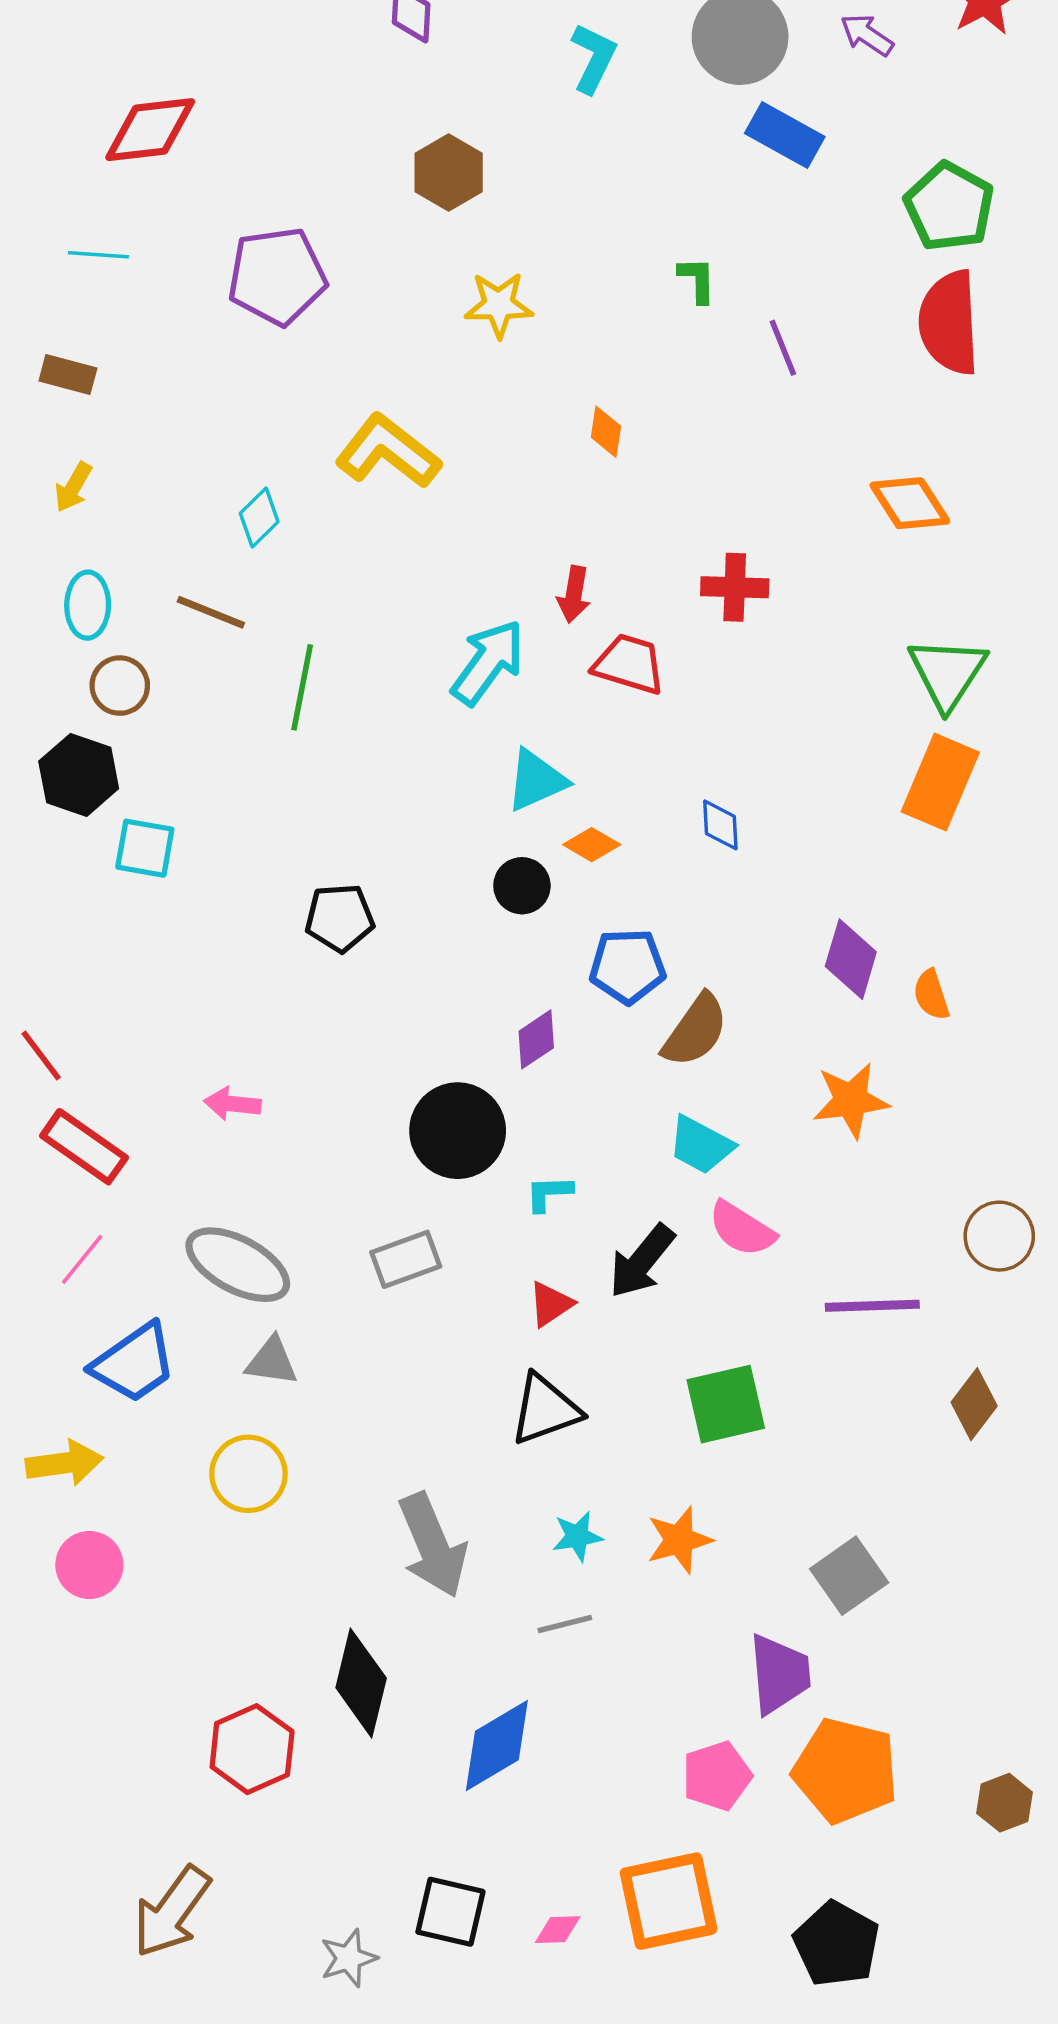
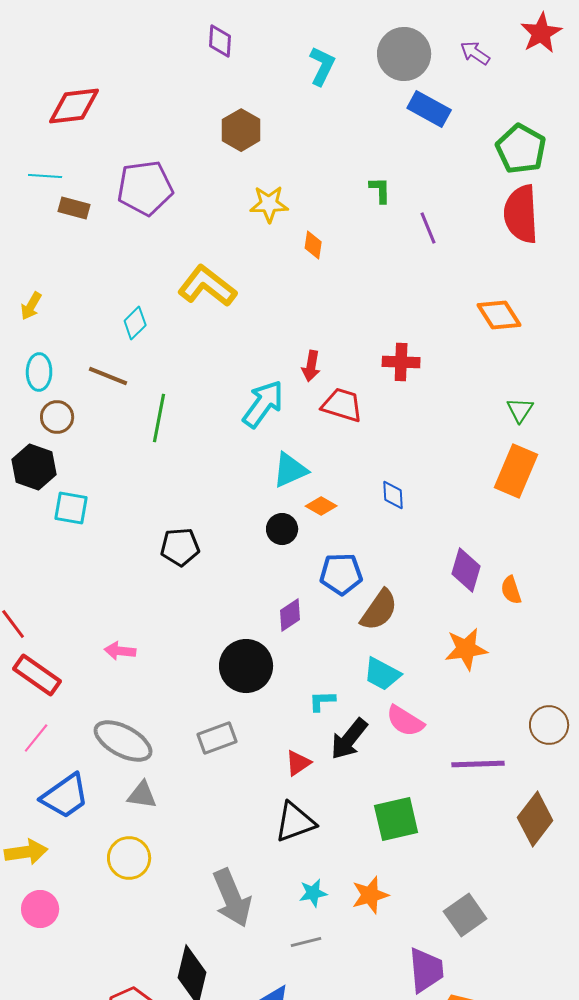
brown rectangle: (68, 375) -> (74, 208), moved
orange diamond: (606, 432) -> (313, 245), moved
green triangle: (947, 673) -> (520, 410), size x0.6
cyan L-shape: (549, 1193) -> (322, 701), moved
brown diamond: (974, 1404) -> (535, 819), size x1.4

